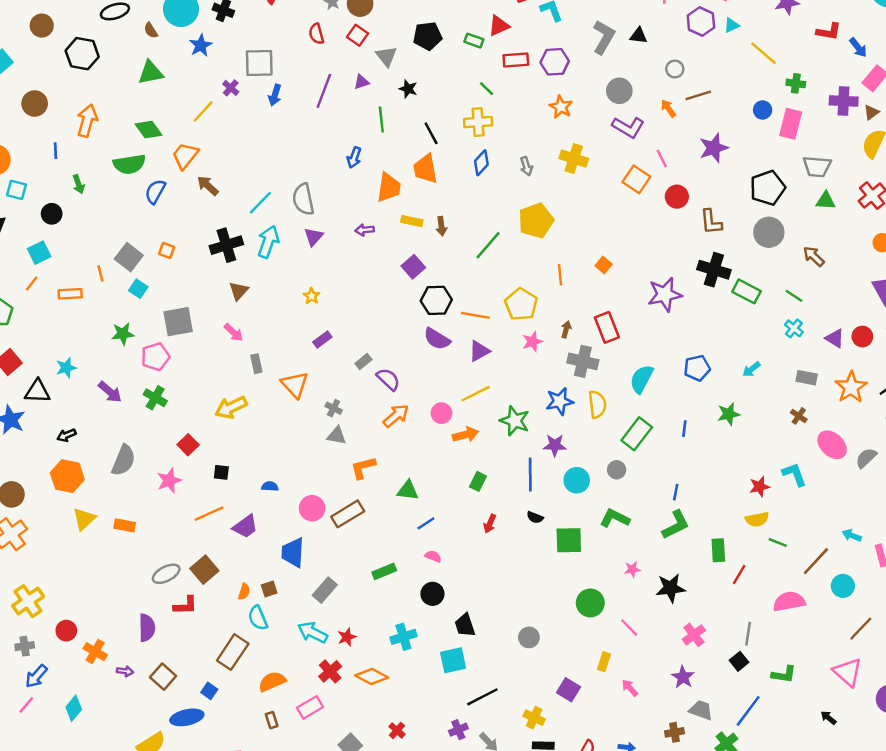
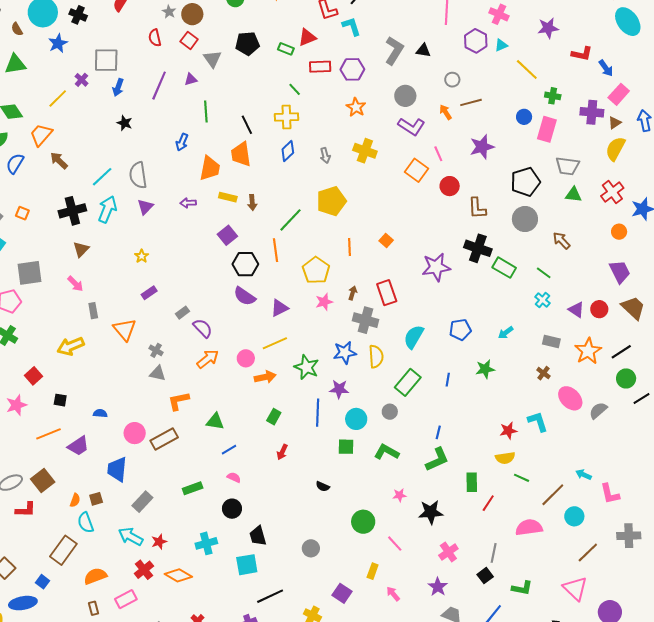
black star: (408, 89) -> (125, 123), moved
orange line: (475, 315) -> (276, 250), moved, turned 70
black semicircle: (535, 517) -> (323, 486), moved
green square: (569, 540) -> (346, 447), moved, size x0.7

